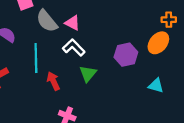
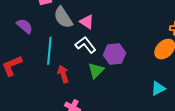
purple hexagon: (126, 55) -> (115, 54), moved
cyan triangle: (156, 86) -> (158, 88), turned -49

